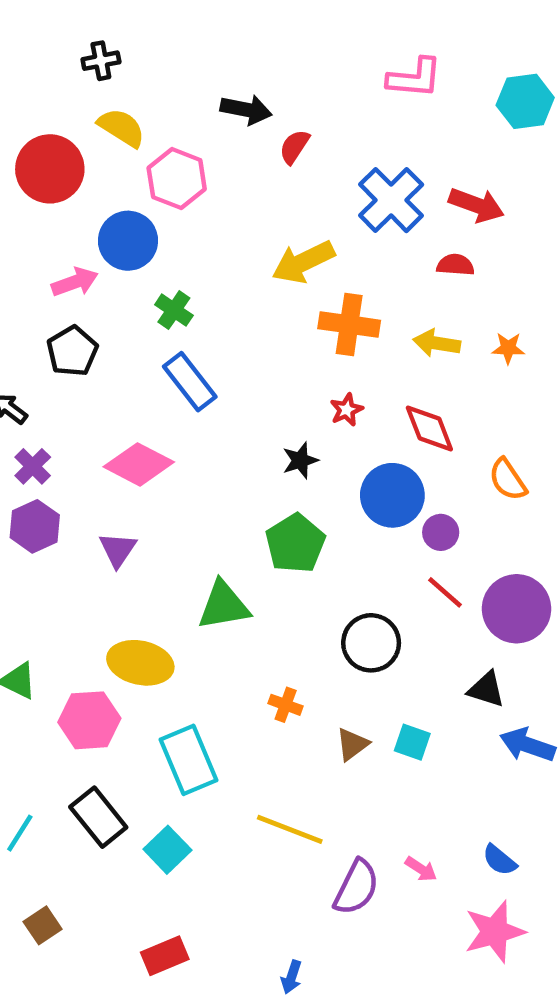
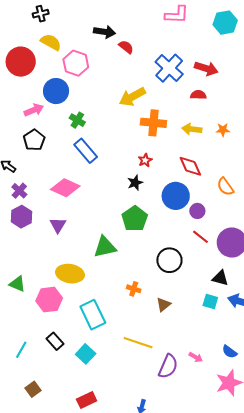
red semicircle: (294, 147) -> (126, 47), turned 98
red star: (347, 410) -> (145, 160), moved
cyan square: (412, 742) -> (210, 301), moved
black rectangle: (98, 817) -> (55, 341), size x0.7

